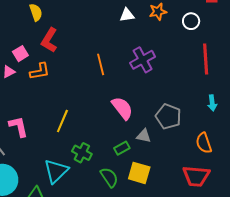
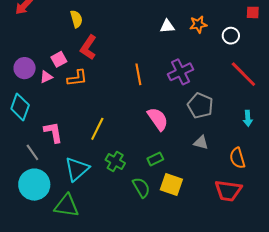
red line: (206, 59) -> (243, 74), turned -44
gray pentagon: (168, 116) -> (200, 106), moved
gray triangle: (144, 136) -> (201, 143), moved
cyan triangle: (56, 171) -> (77, 169), moved

